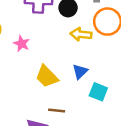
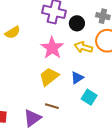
pink star: (22, 44) -> (52, 48), moved, size x1.6
yellow trapezoid: (47, 76) -> (49, 77), turned 85

